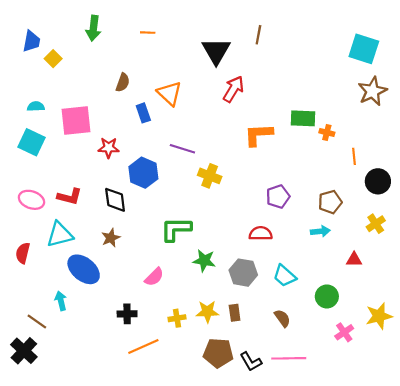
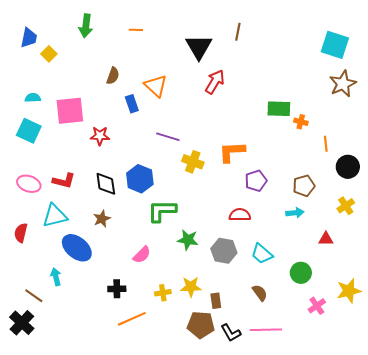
orange L-shape: (258, 135) -> (232, 152), moved
blue hexagon: (143, 173) -> (140, 179), moved
brown rectangle: (235, 313) -> (216, 301), moved

